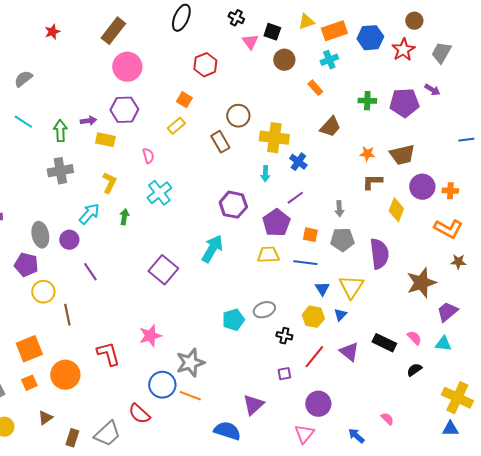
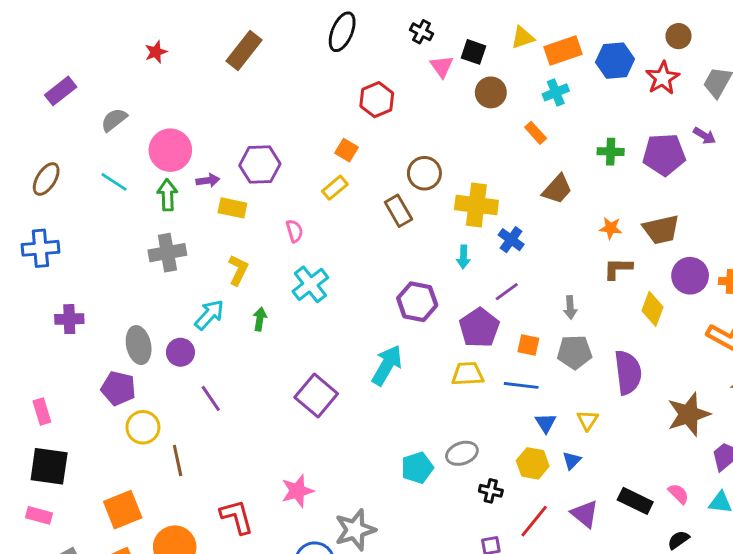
pink circle: (127, 67) -> (170, 150), moved
yellow triangle: (351, 287) -> (588, 420), size x0.6

